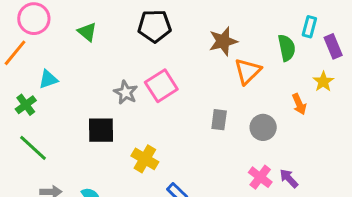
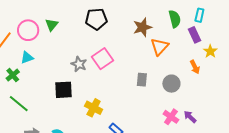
pink circle: (34, 19) -> (28, 30), moved
green triangle: (87, 32) -> (52, 25), turned 32
purple rectangle: (333, 46) -> (195, 35), moved
green semicircle: (287, 48) -> (175, 19), moved

